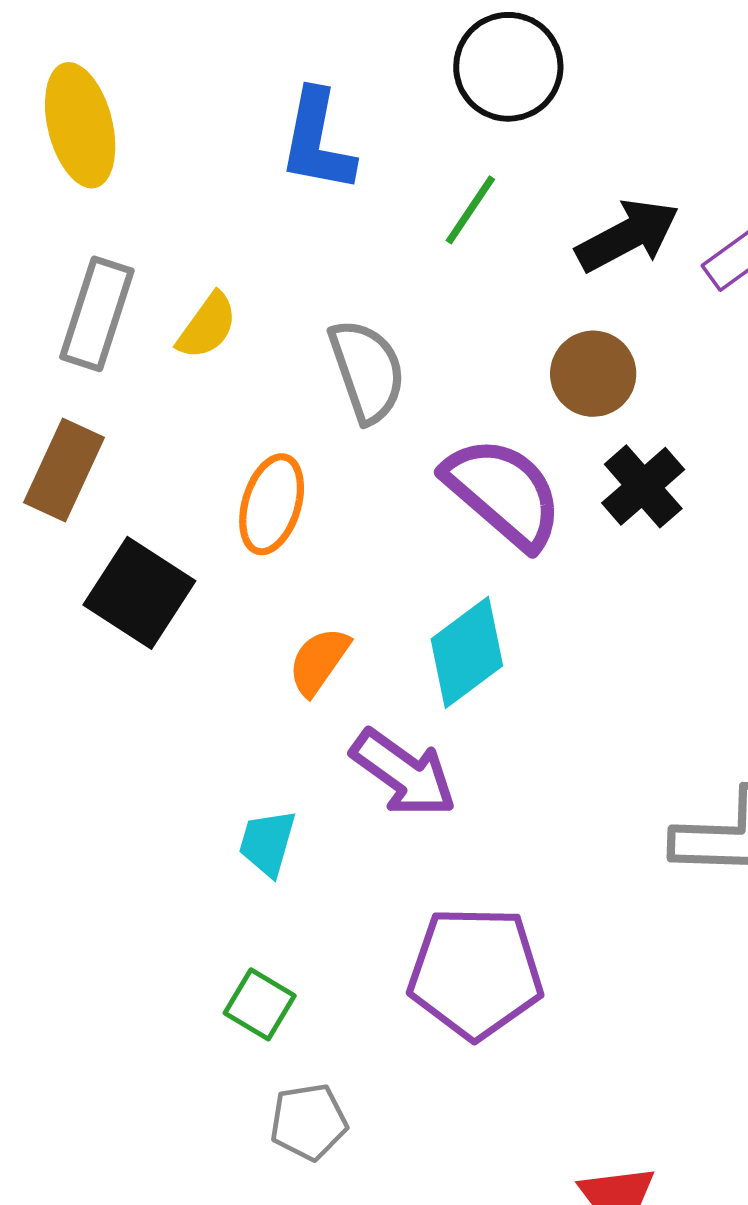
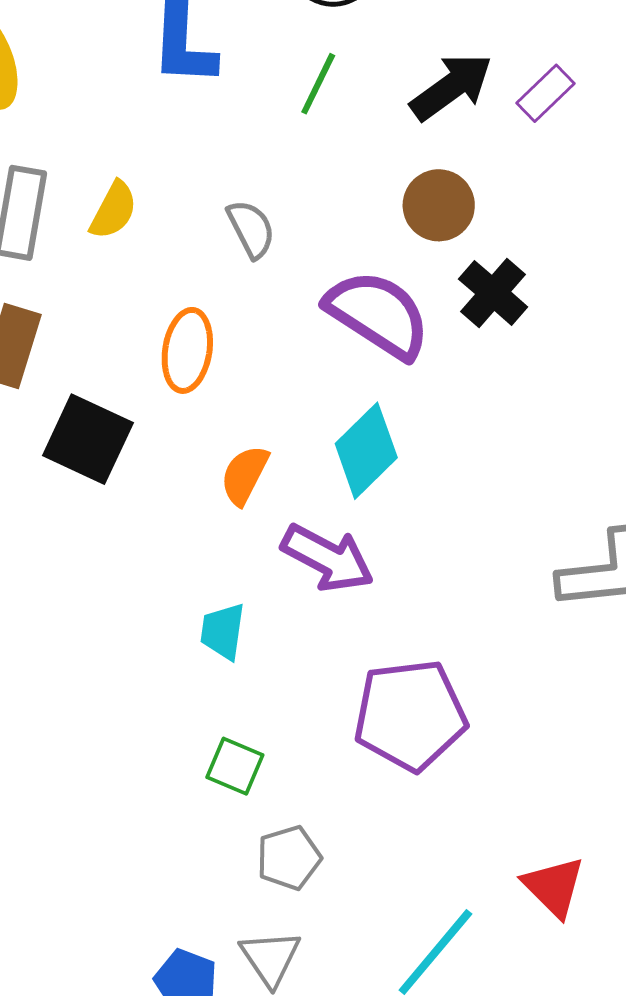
gray semicircle: (367, 371) -> (251, 229), size x0.7

